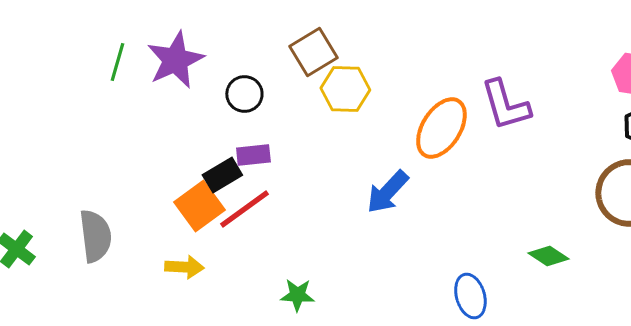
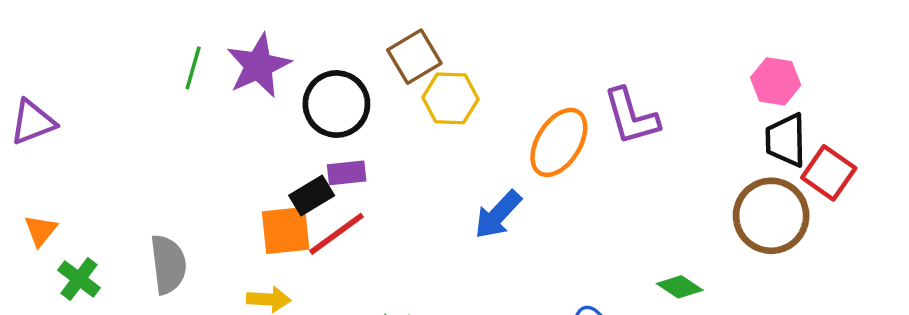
black circle: (244, 94) -> (336, 104), size x1.6
orange square: (199, 206) -> (286, 230), turned 30

